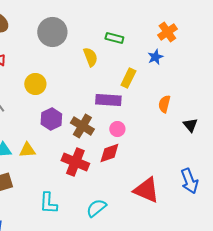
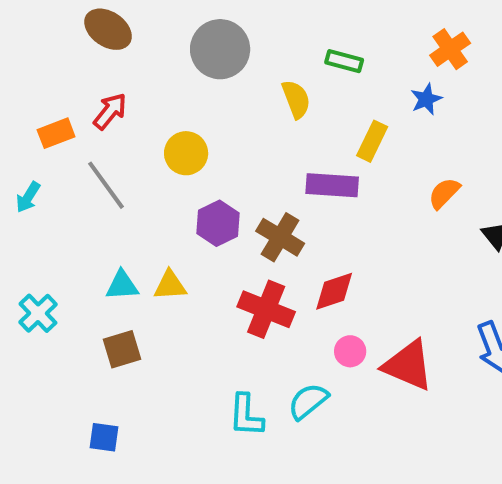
orange semicircle: (164, 104) -> (444, 193), turned 30
pink circle: (117, 129) -> (350, 351), moved
cyan L-shape: (48, 203) -> (246, 415), moved

